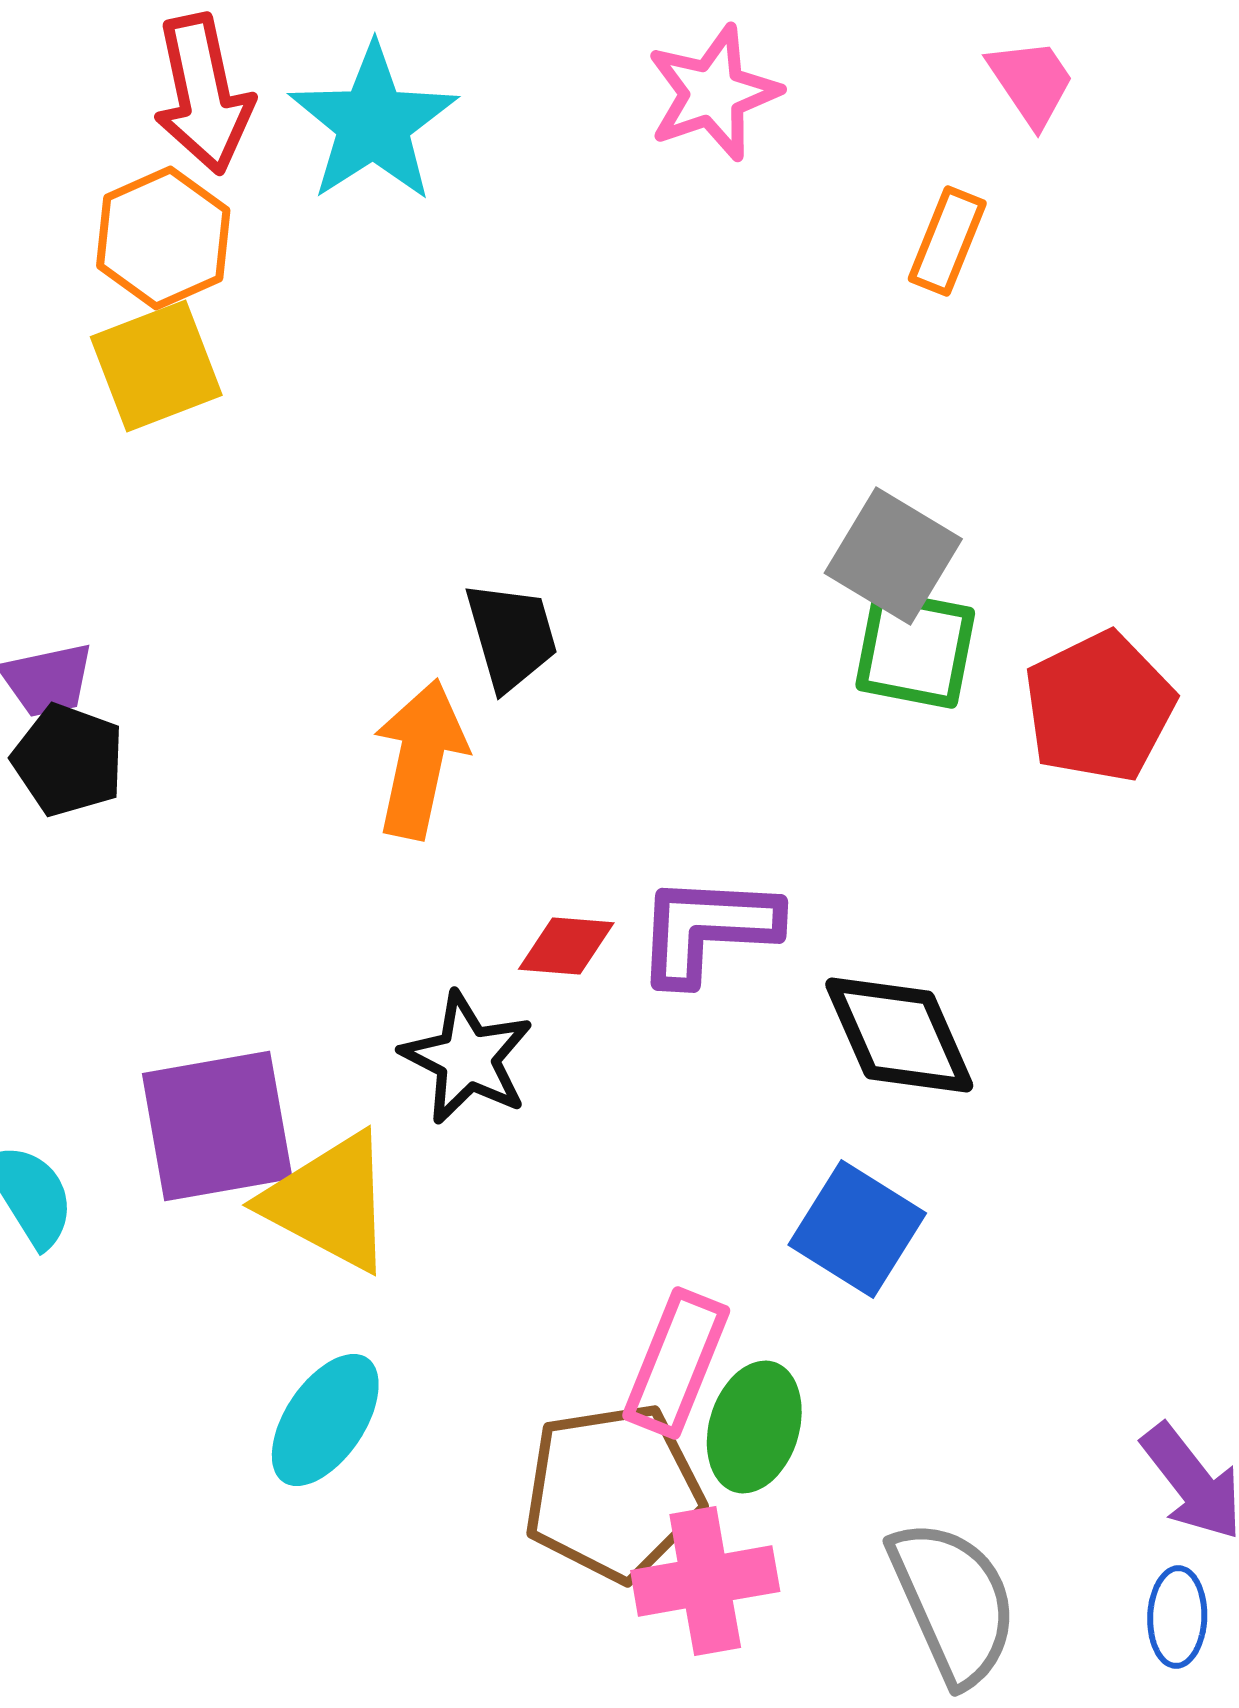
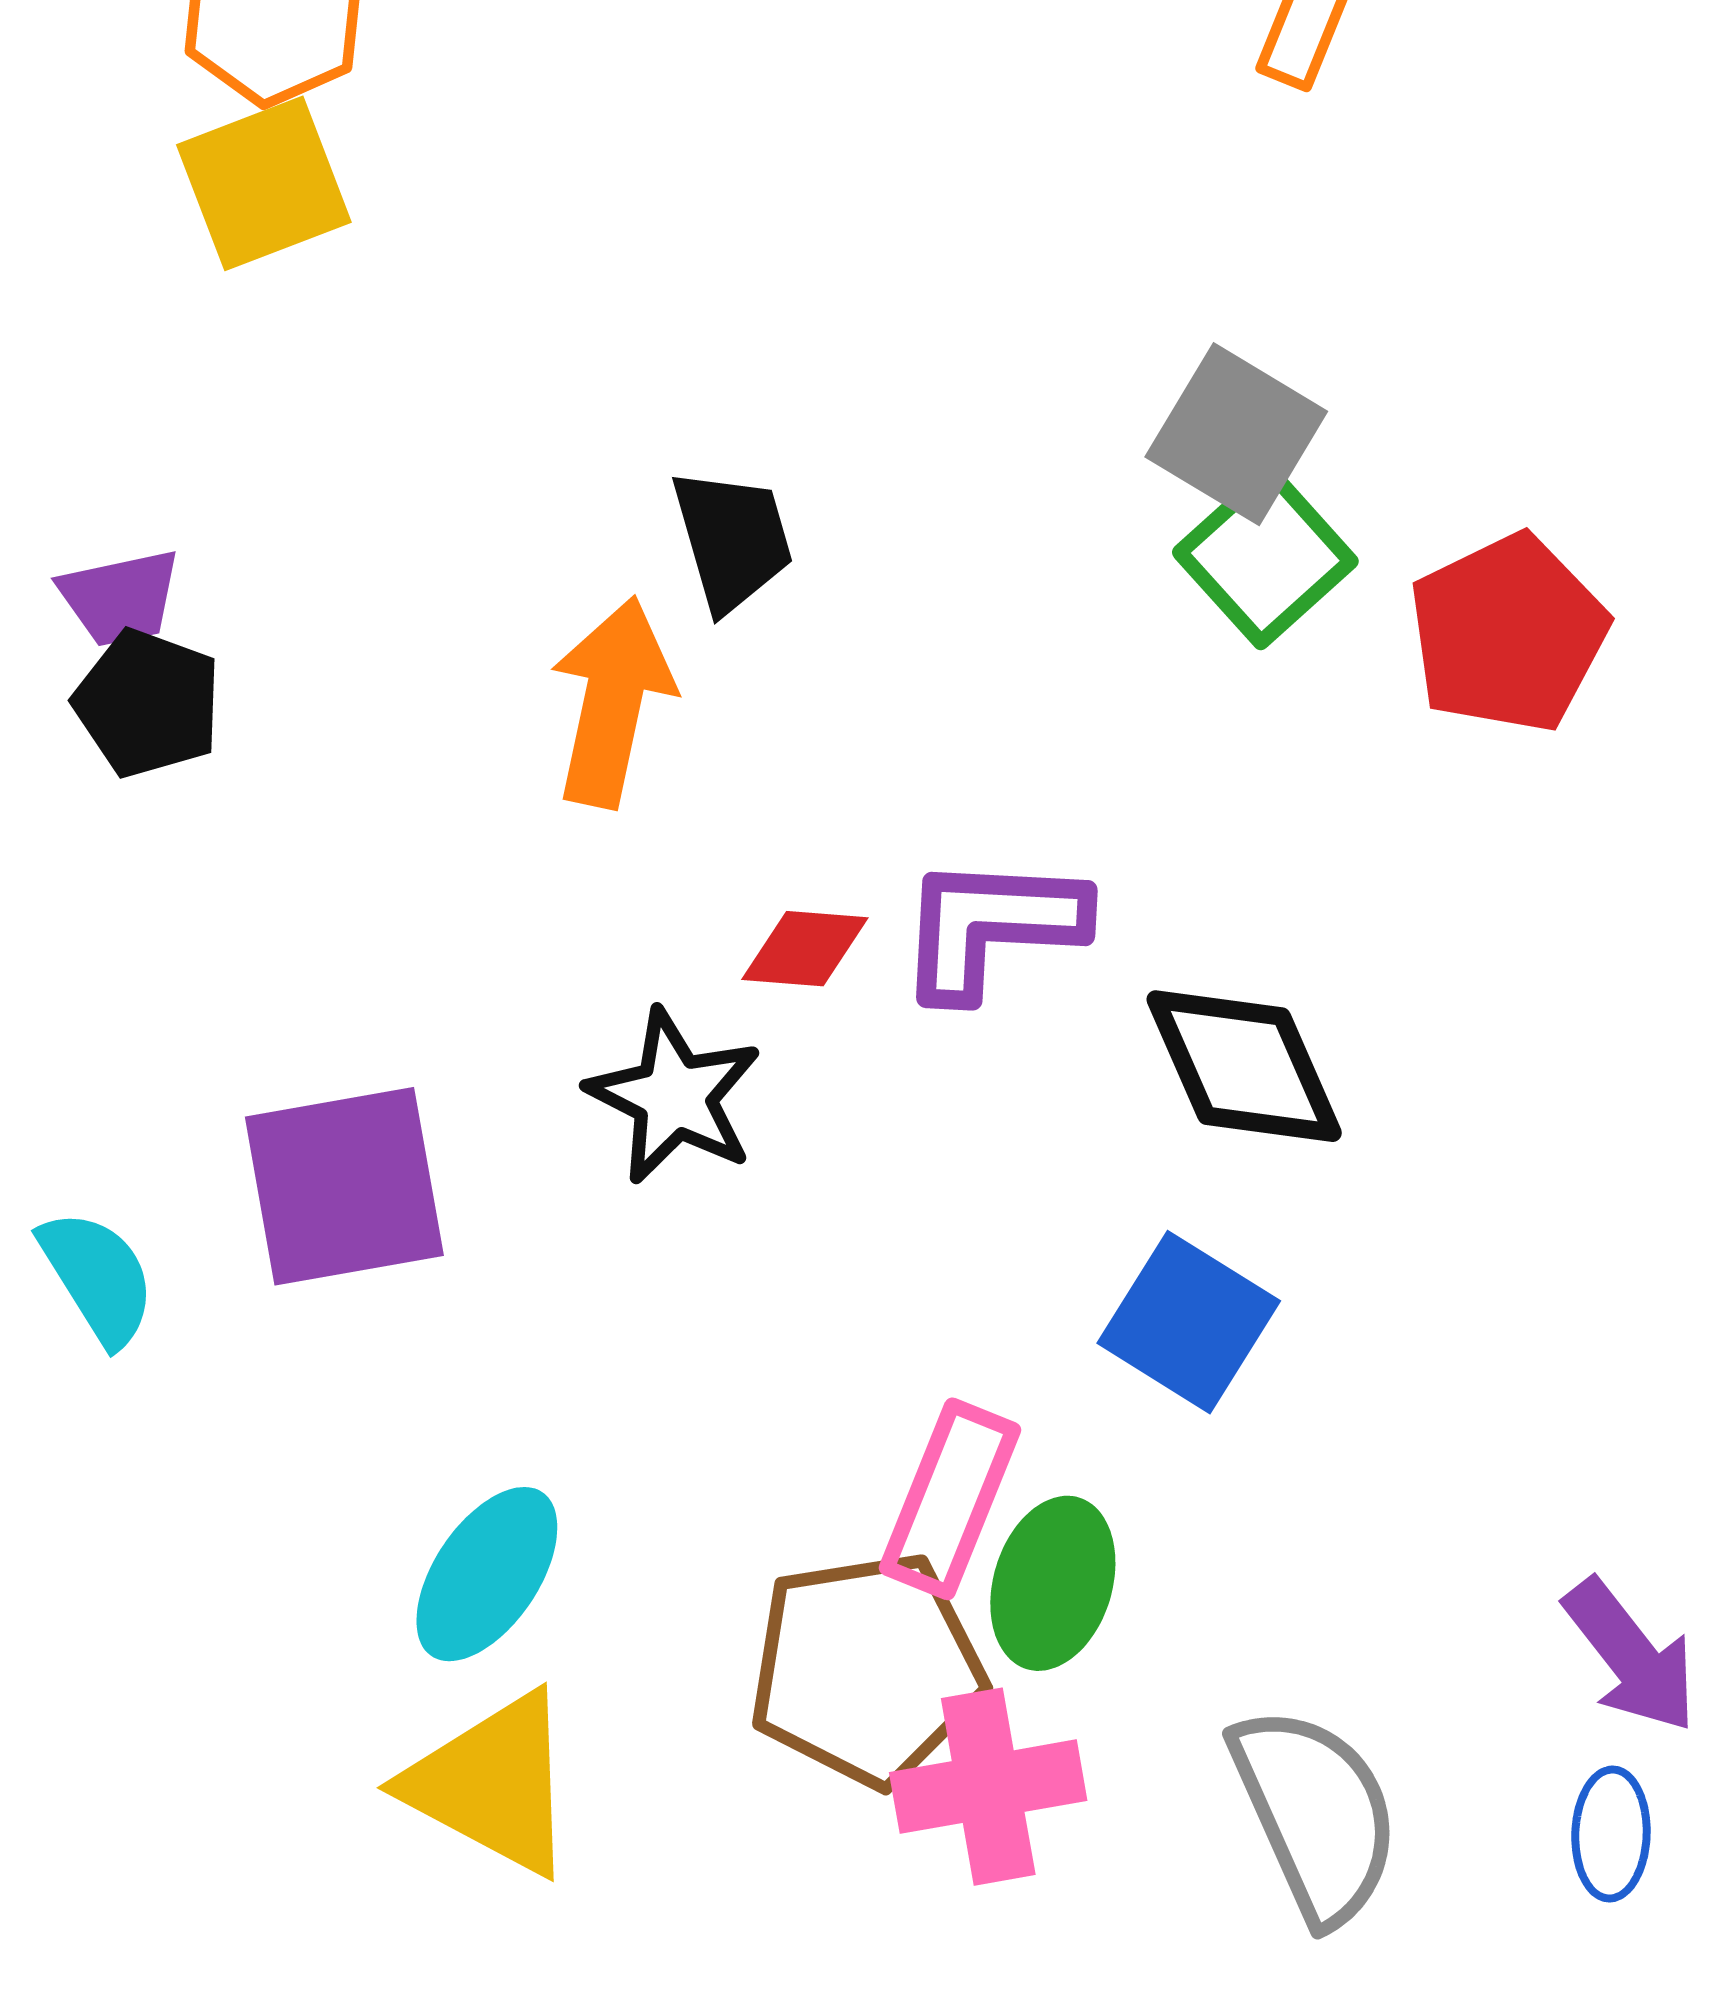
green square: (915, 649) -> (1265, 557), turned 37
yellow triangle: (329, 1202) -> (492, 1784), moved

